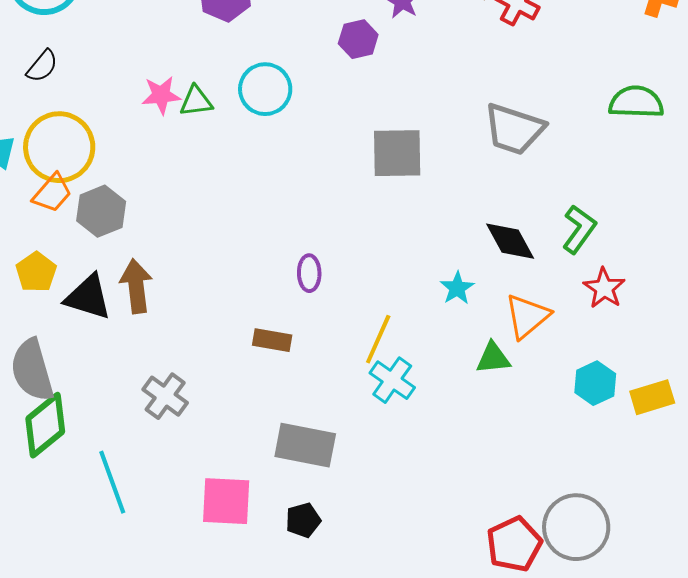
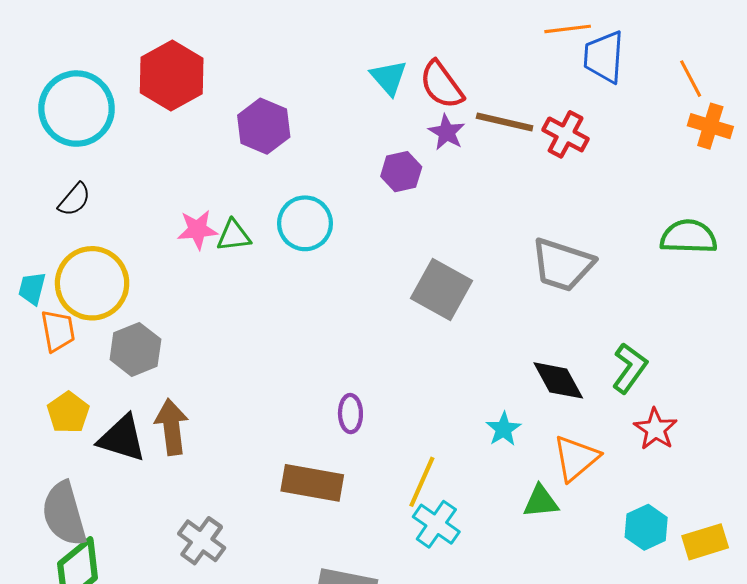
gray square: (397, 153) -> (441, 289), turned 30
orange trapezoid: (52, 193) -> (58, 331), moved, turned -51
brown rectangle: (272, 340) -> (312, 483), size x1.5

